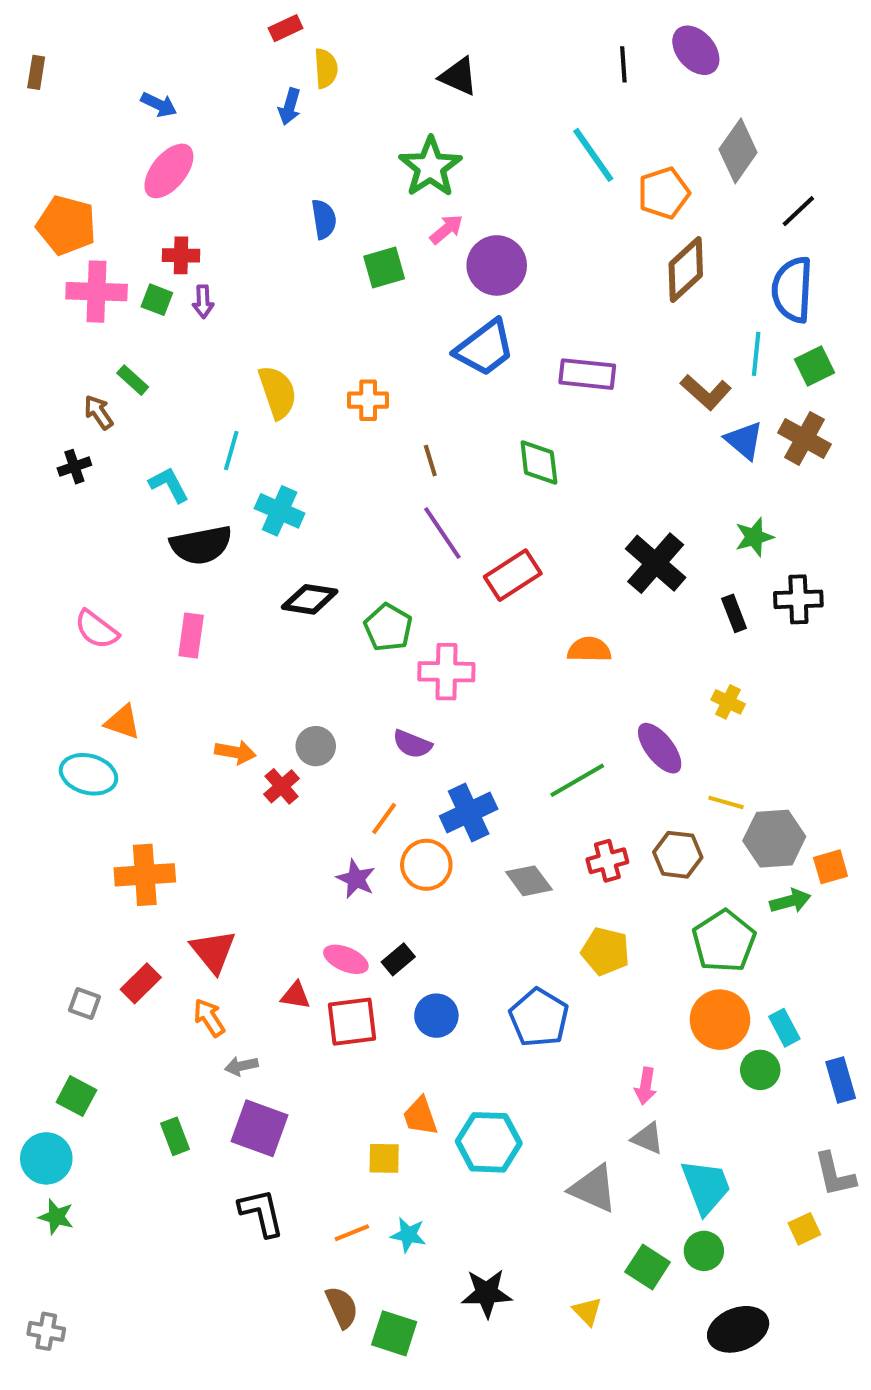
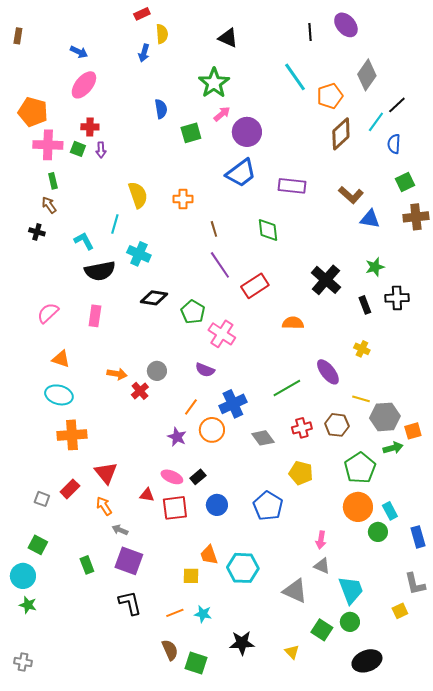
blue semicircle: (792, 290) -> (394, 144), size x0.6
cyan line: (756, 354) -> (376, 122), moved, turned 30
green rectangle: (133, 380) -> (53, 181), moved, turned 35
brown cross: (804, 438) -> (416, 217), moved, turned -35
blue triangle: (744, 440) -> (370, 219), turned -30
black cross: (74, 467) -> (37, 232), turned 35
pink semicircle: (97, 629) -> (48, 313), turned 100
pink cross: (446, 672) -> (222, 334), turned 32
cyan ellipse: (88, 774) -> (59, 395), moved
gray arrow: (241, 1066) -> (120, 530), turned 35

